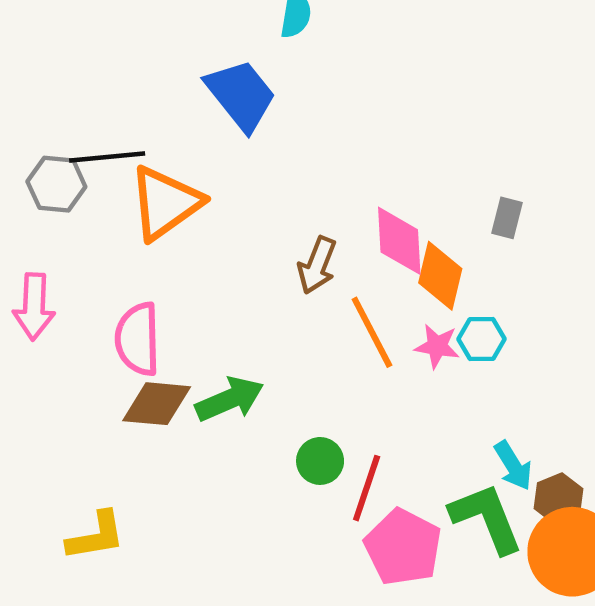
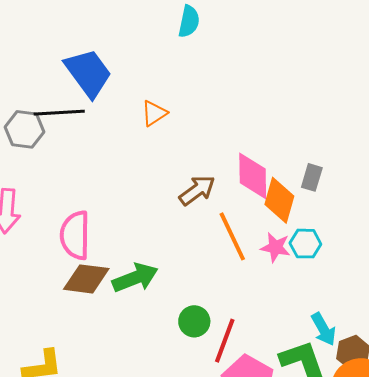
blue trapezoid: (241, 95) -> (88, 73), moved
orange triangle: (165, 203) -> (154, 113), moved, size x0.5
gray rectangle: (507, 218) -> (312, 177), moved
brown arrow: (317, 265) -> (197, 190), turned -150

